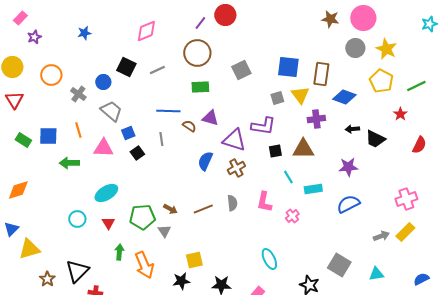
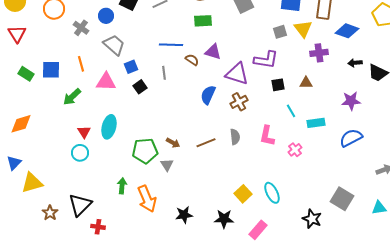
brown triangle: (303, 149) -> (306, 83), size x0.6
green arrow: (69, 163) -> (72, 97), turned -42
cyan ellipse: (106, 193) -> (109, 127), turned -45
red triangle: (108, 223) -> (84, 132), moved
yellow square: (194, 260) -> (243, 194), moved, turned -30

